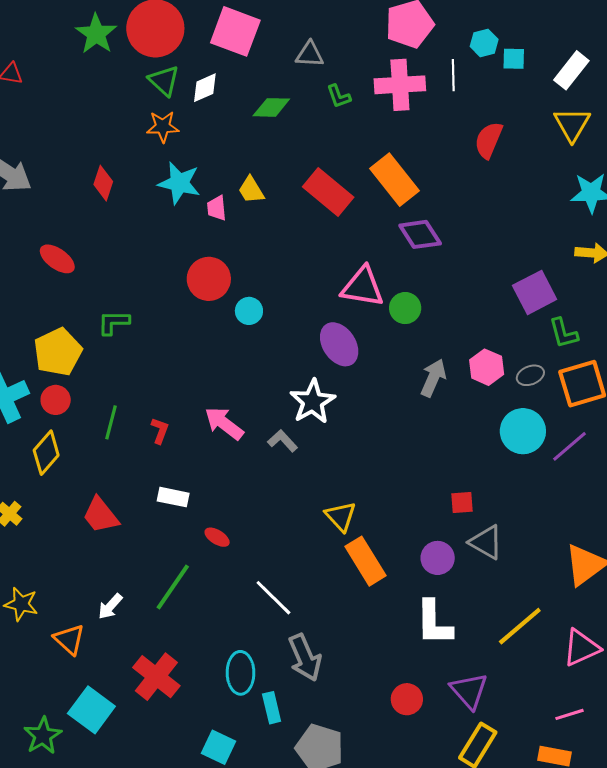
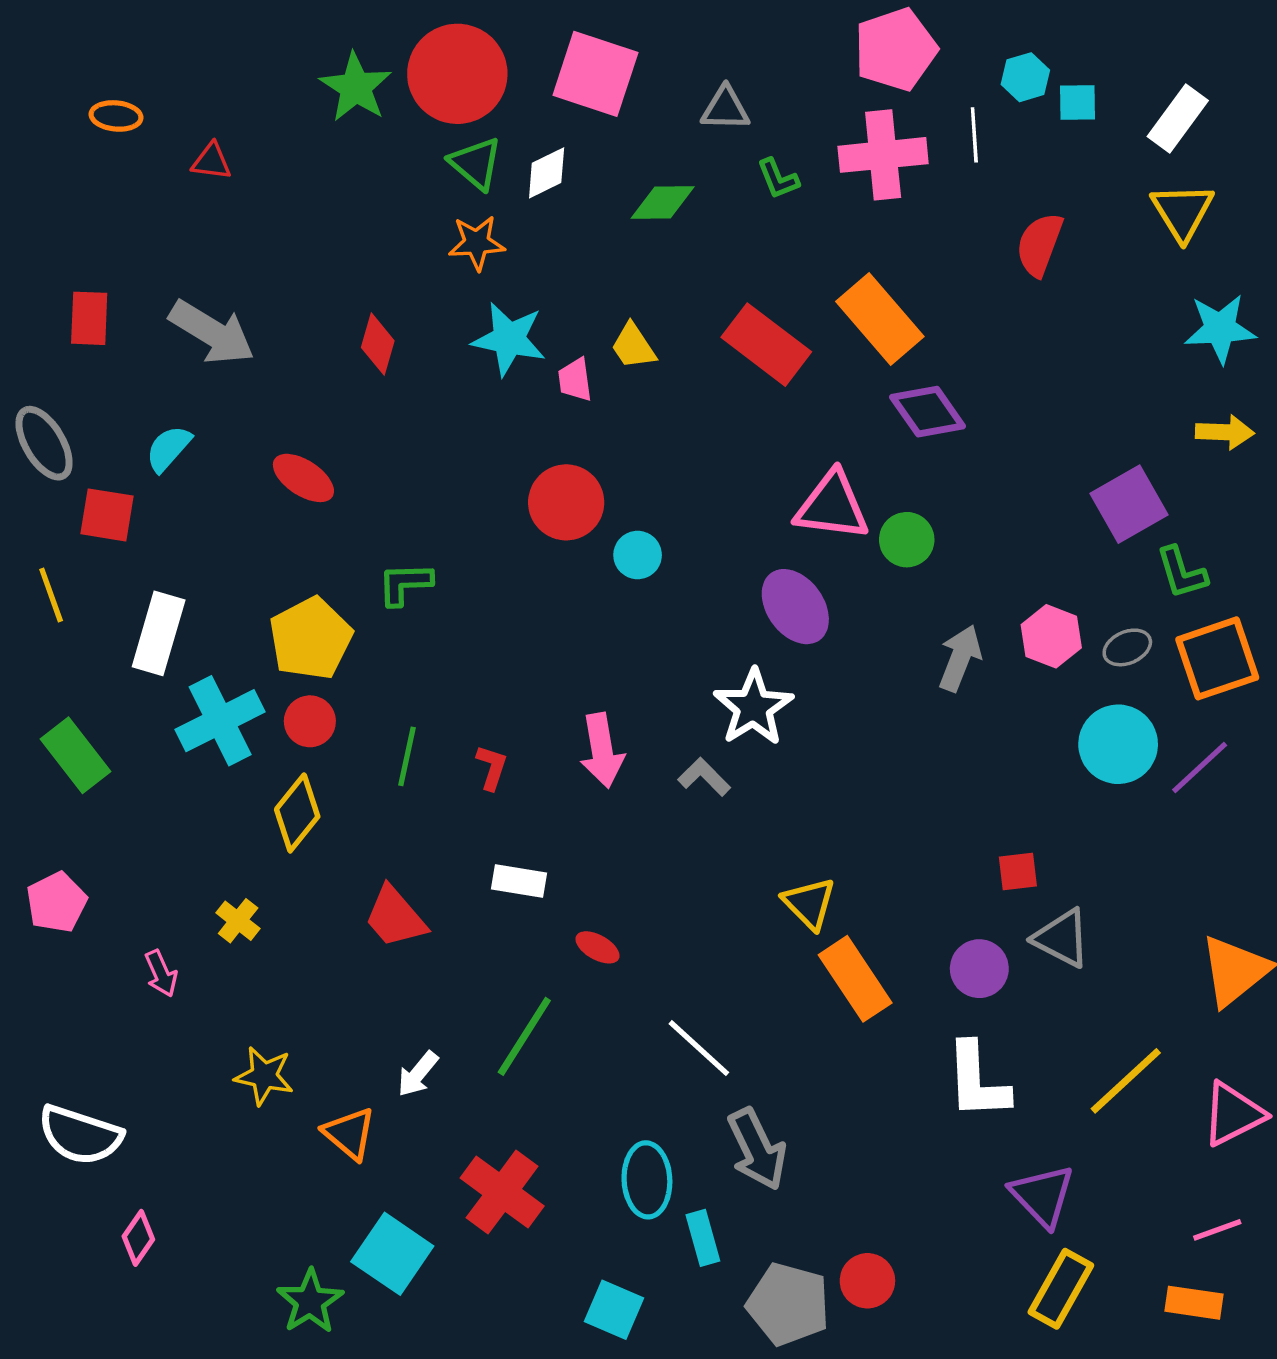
pink arrow: (224, 423) -> (602, 751), turned -135
red circle: (407, 699) -> (867, 1281), moved

